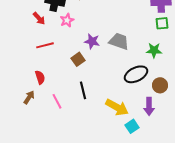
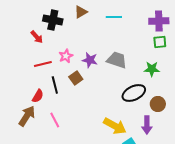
pink star: (67, 20) -> (66, 56), moved
red semicircle: (40, 77) -> (38, 96), turned 48
black line: (83, 90) -> (55, 85), moved
brown arrow: (29, 97) -> (27, 116), size x1.5

